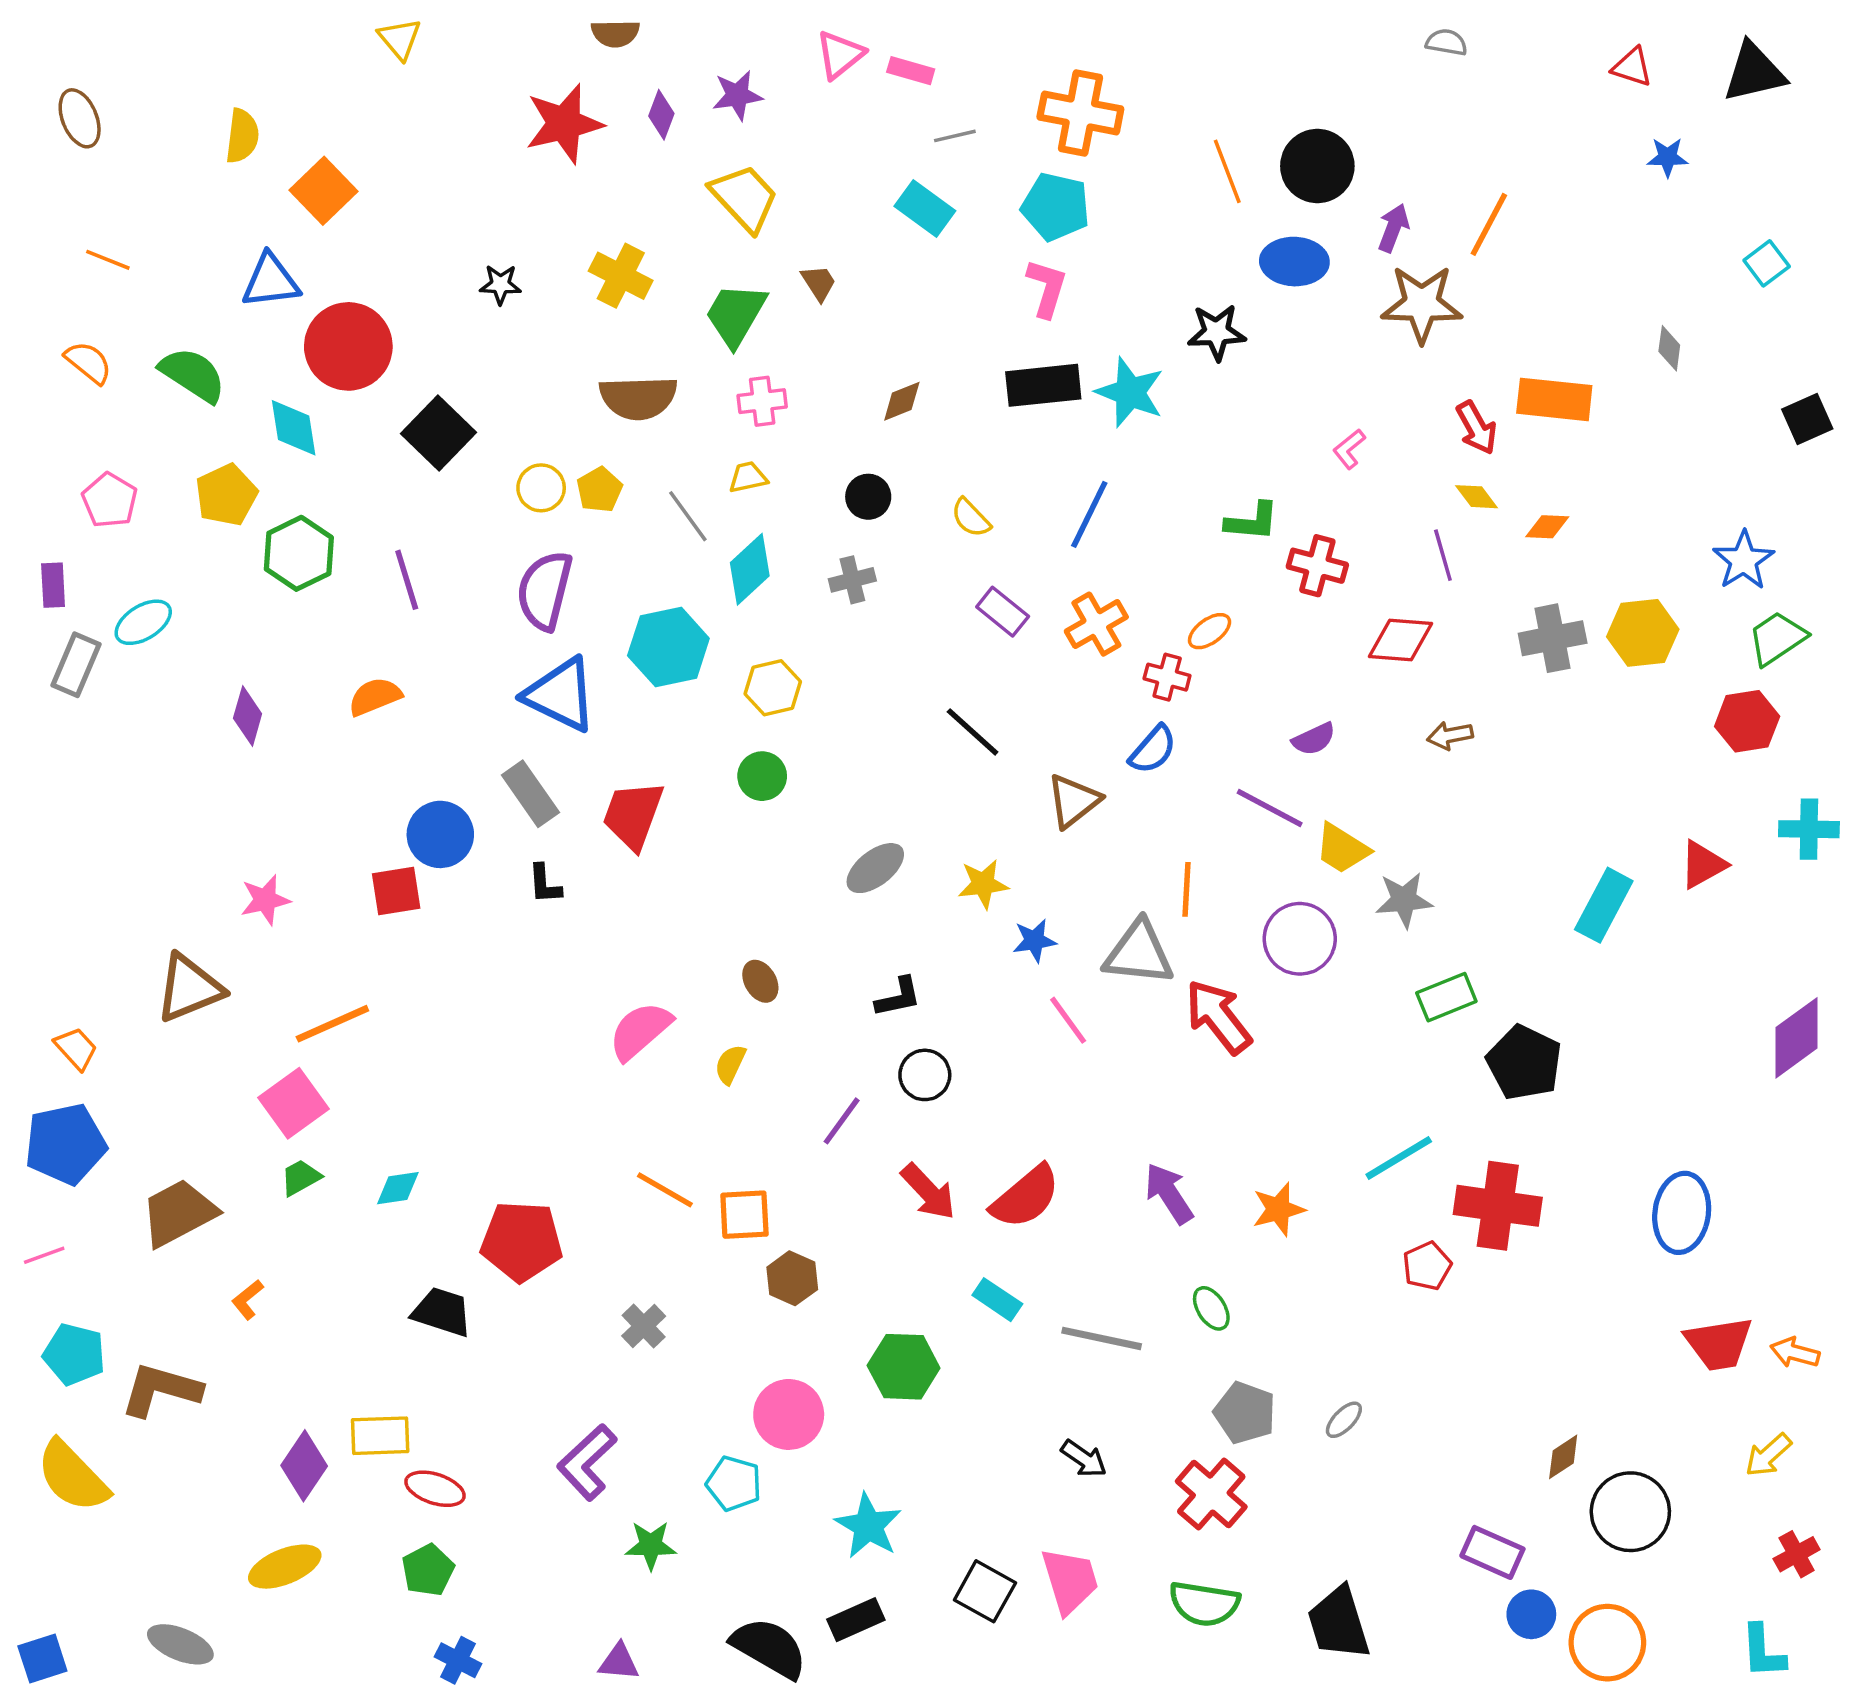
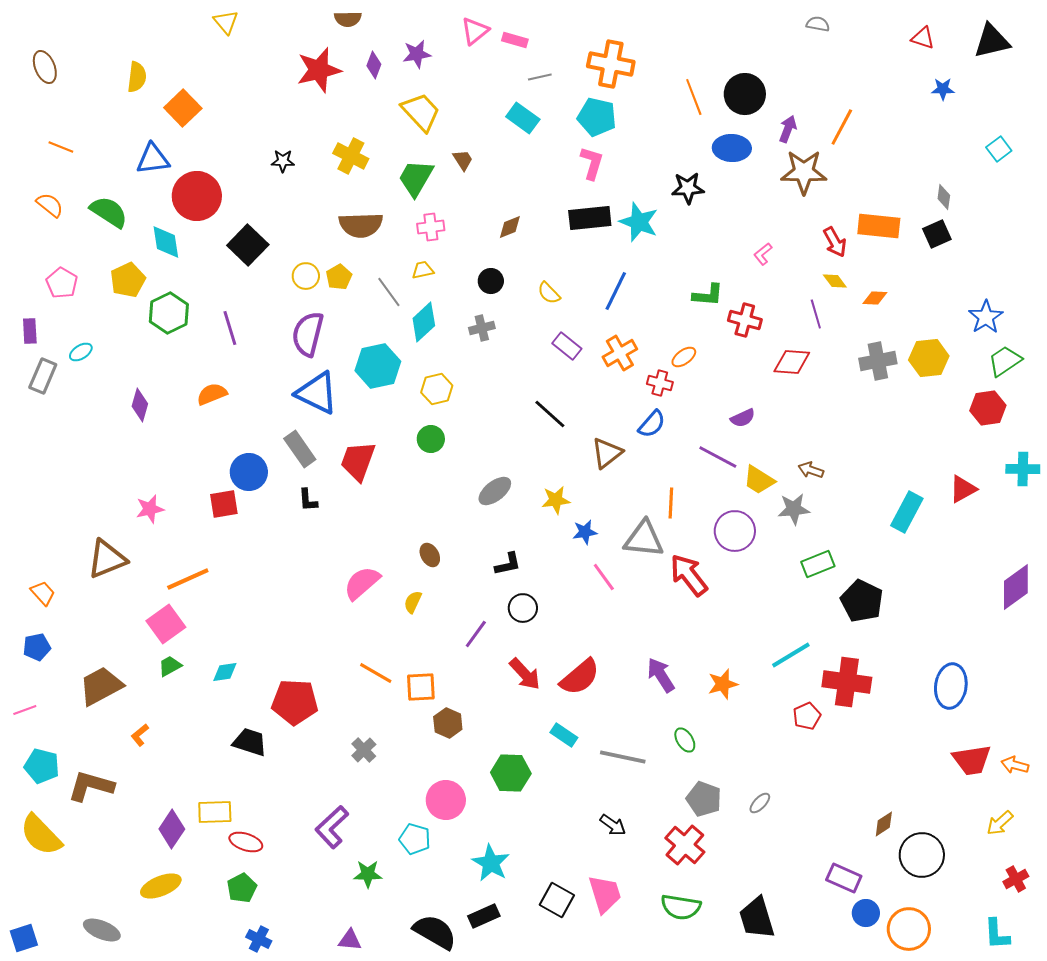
black square: (1807, 419) -> (937, 234), moved
cyan ellipse: (143, 622) -> (81, 352), size x0.7
brown arrow: (1450, 735) -> (811, 470), moved, turned 30
blue pentagon: (65, 1144) -> (37, 647), size x0.6

